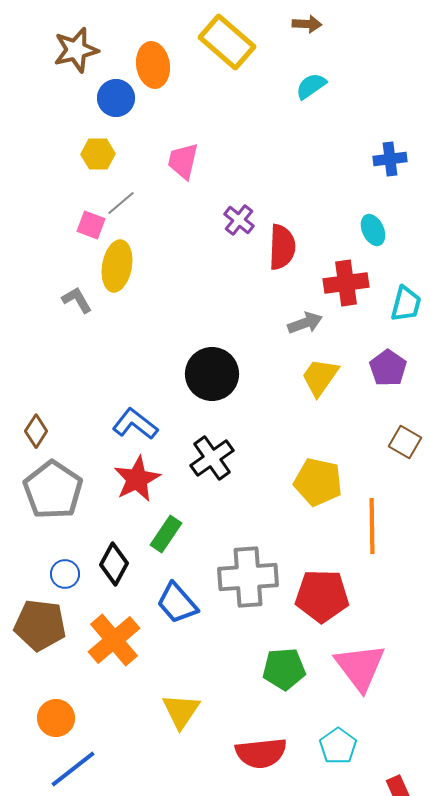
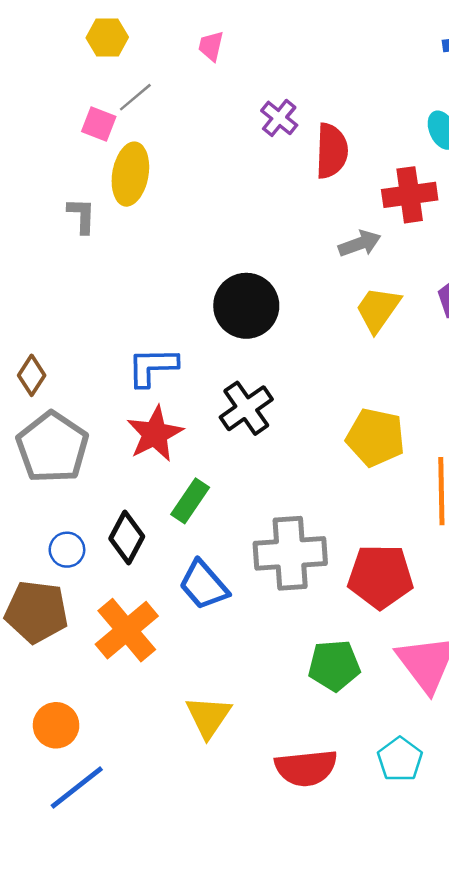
pink trapezoid: (183, 161) -> (211, 46), size x0.7
gray L-shape: (77, 300) -> (82, 216), turned 32
blue L-shape: (135, 424) -> (152, 367), turned -39

